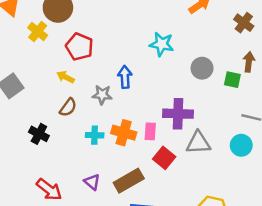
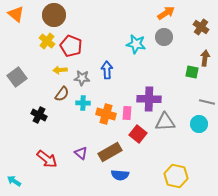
yellow cross: (38, 32) -> (47, 41), moved
gray circle: (202, 68) -> (164, 37), moved
yellow arrow: (66, 77) -> (60, 70), turned -32
gray star: (102, 95) -> (82, 78), moved
cyan cross: (95, 135) -> (83, 103), moved

